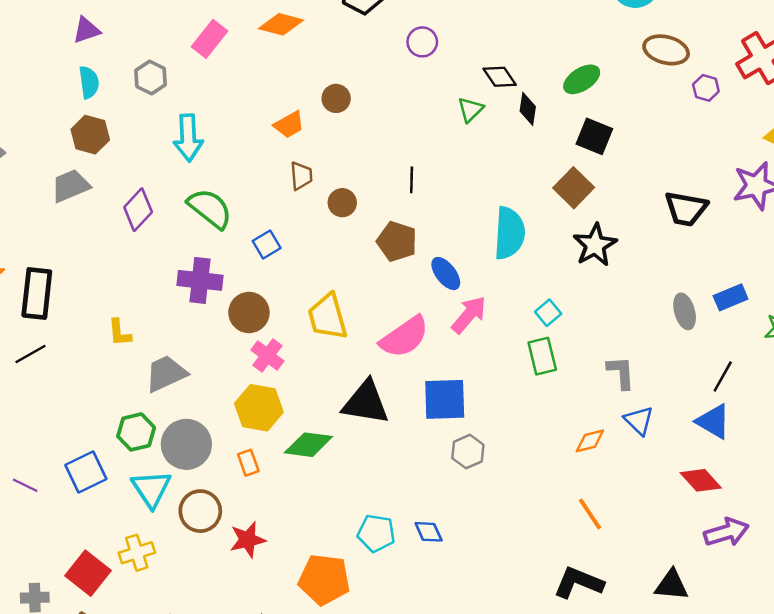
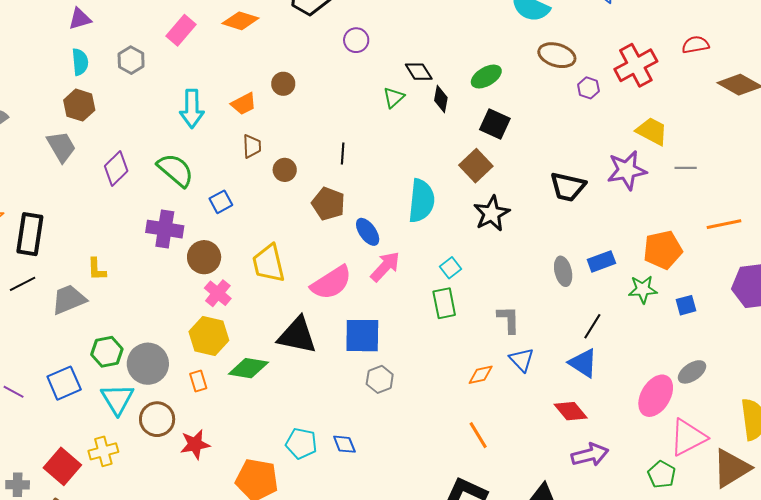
cyan arrow: (188, 138) -> (192, 109), moved
gray trapezoid: (71, 186) -> (61, 147), turned 80
gray trapezoid: (166, 374) -> (69, 299), moved

